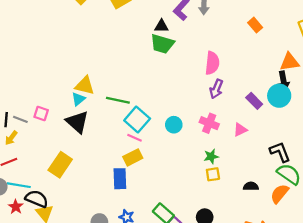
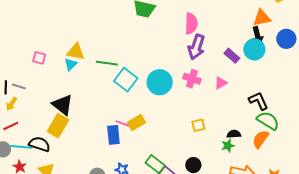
purple arrow: (216, 89) -> (196, 47), size x1.4
pink square: (41, 114) -> (39, 58), moved
black triangle: (77, 122) -> (63, 105), moved
cyan circle: (174, 125) -> (160, 82), size x1.6
pink line: (134, 138) -> (122, 123), moved
green star: (211, 156) -> (228, 146), moved
yellow rectangle: (133, 157) -> (136, 123), moved
black semicircle: (37, 199) -> (39, 144), moved

